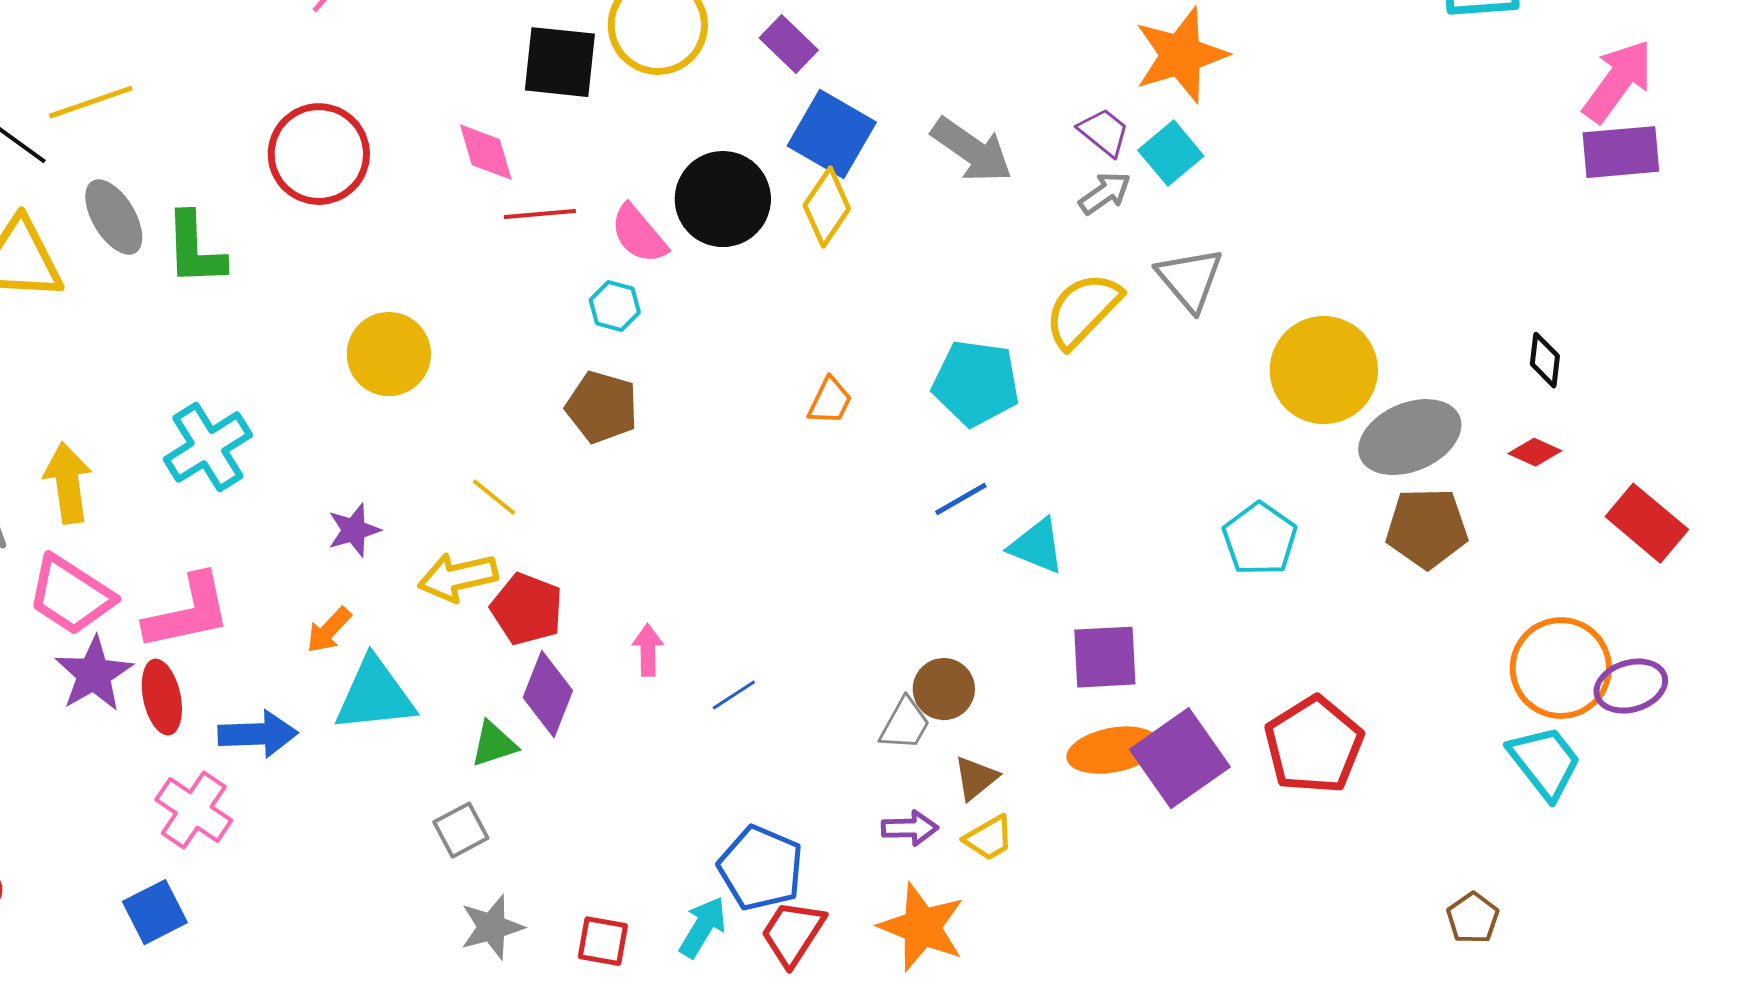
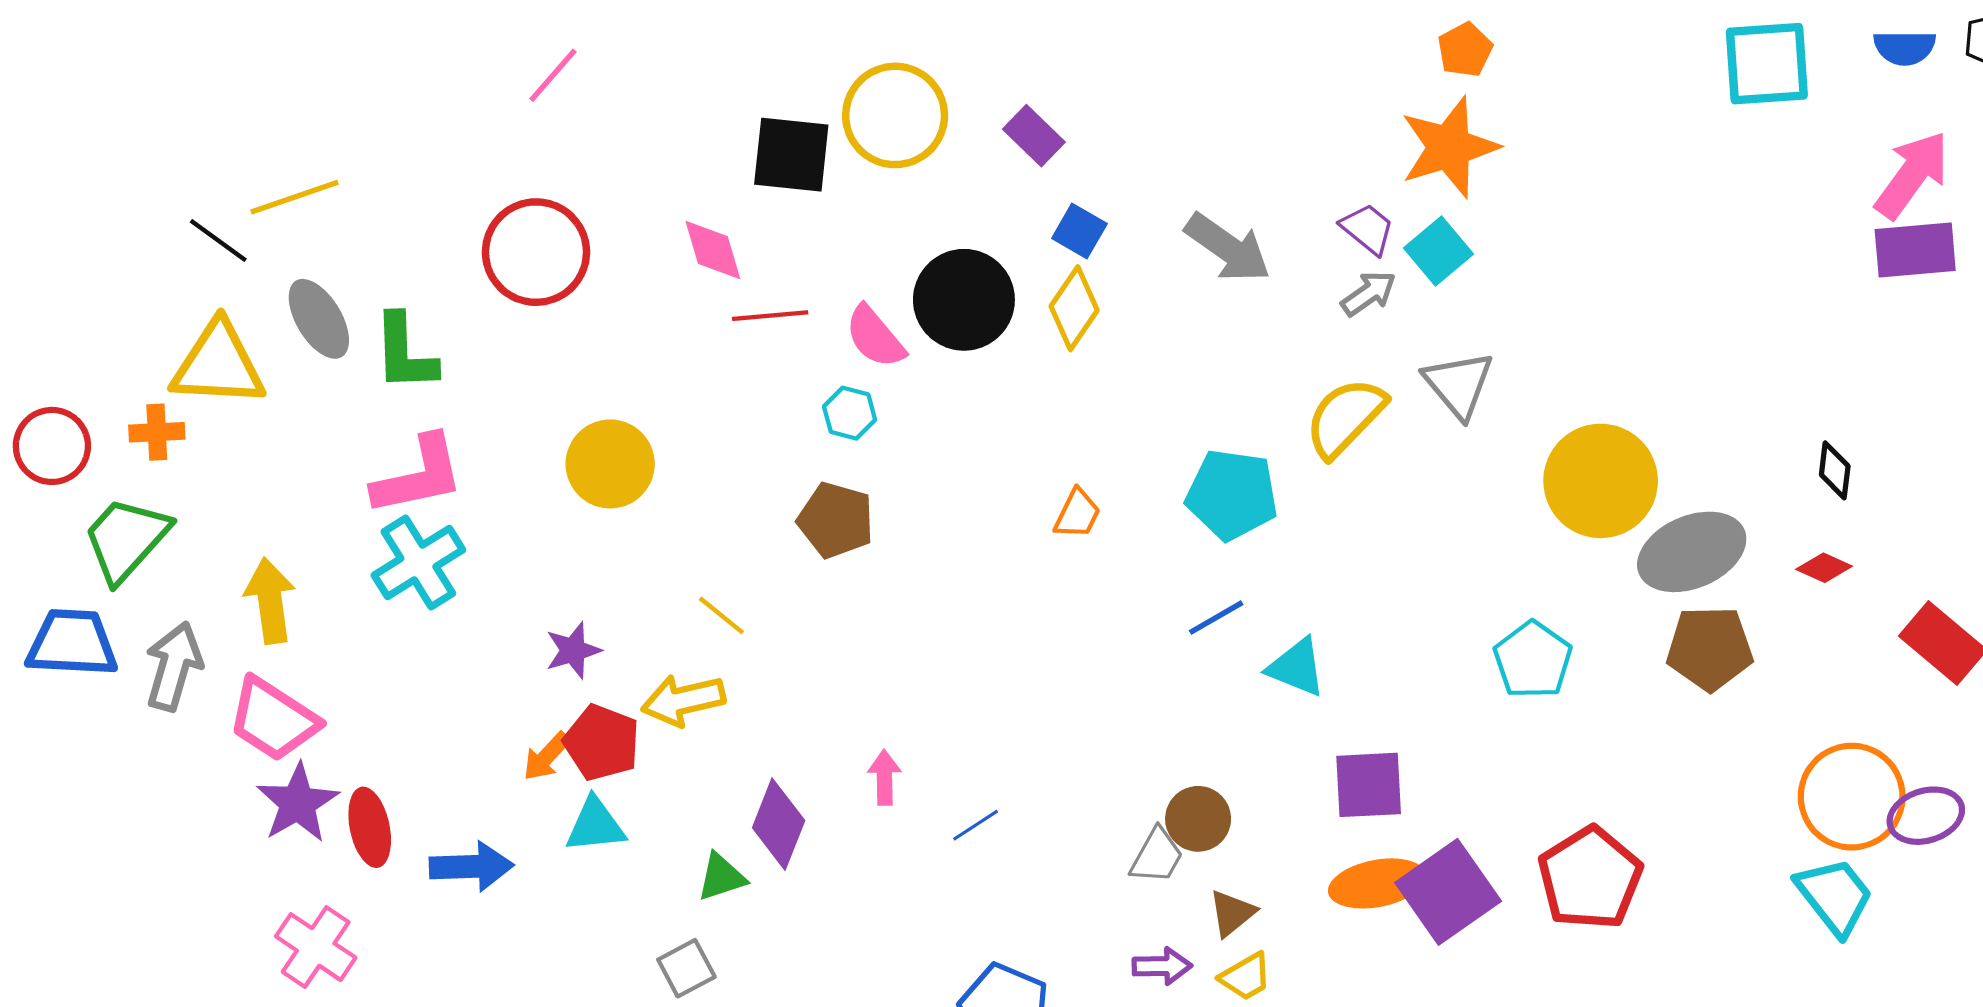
blue square: (832, 134) -> (1079, 231), size x0.6
red pentagon: (527, 609) -> (602, 743), moved
pink L-shape: (188, 612) -> (418, 476), moved
cyan triangle: (375, 695) -> (595, 825), size x0.7
pink cross: (194, 810) -> (316, 947), moved

